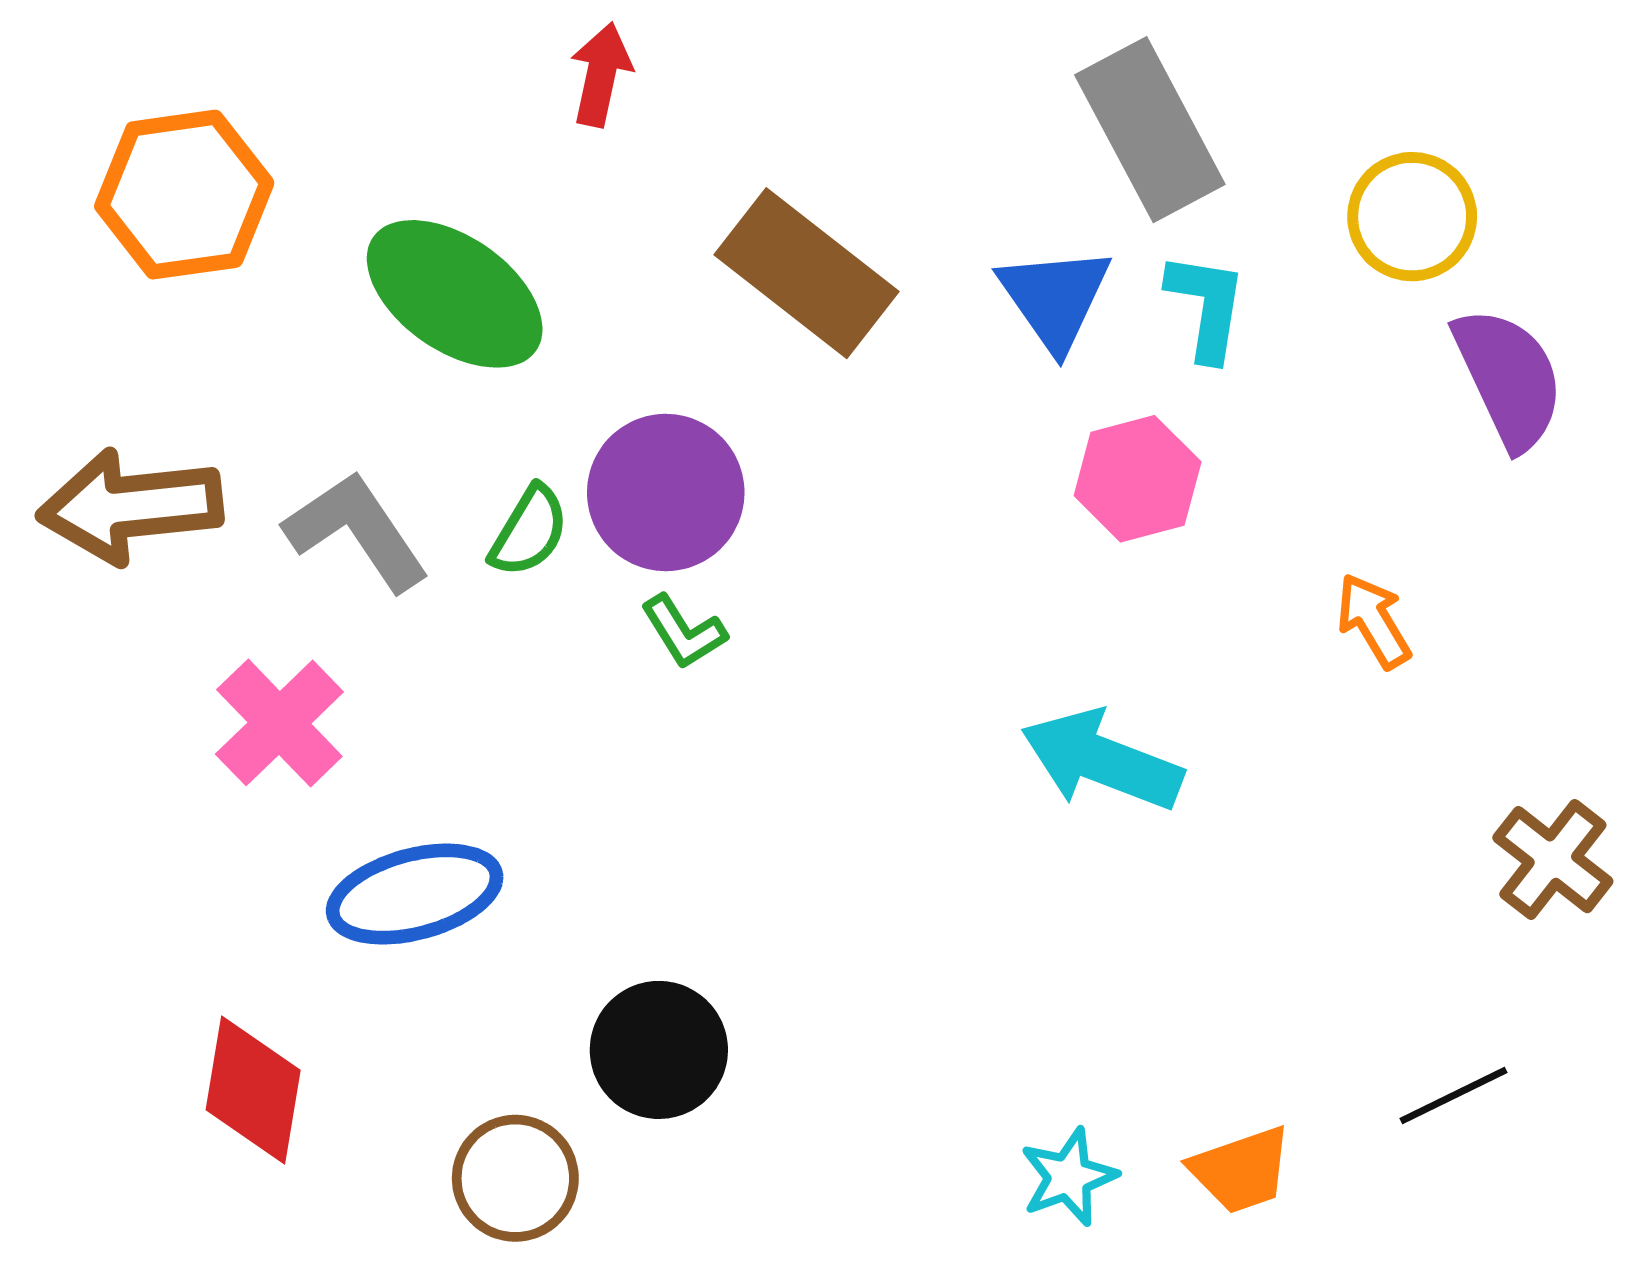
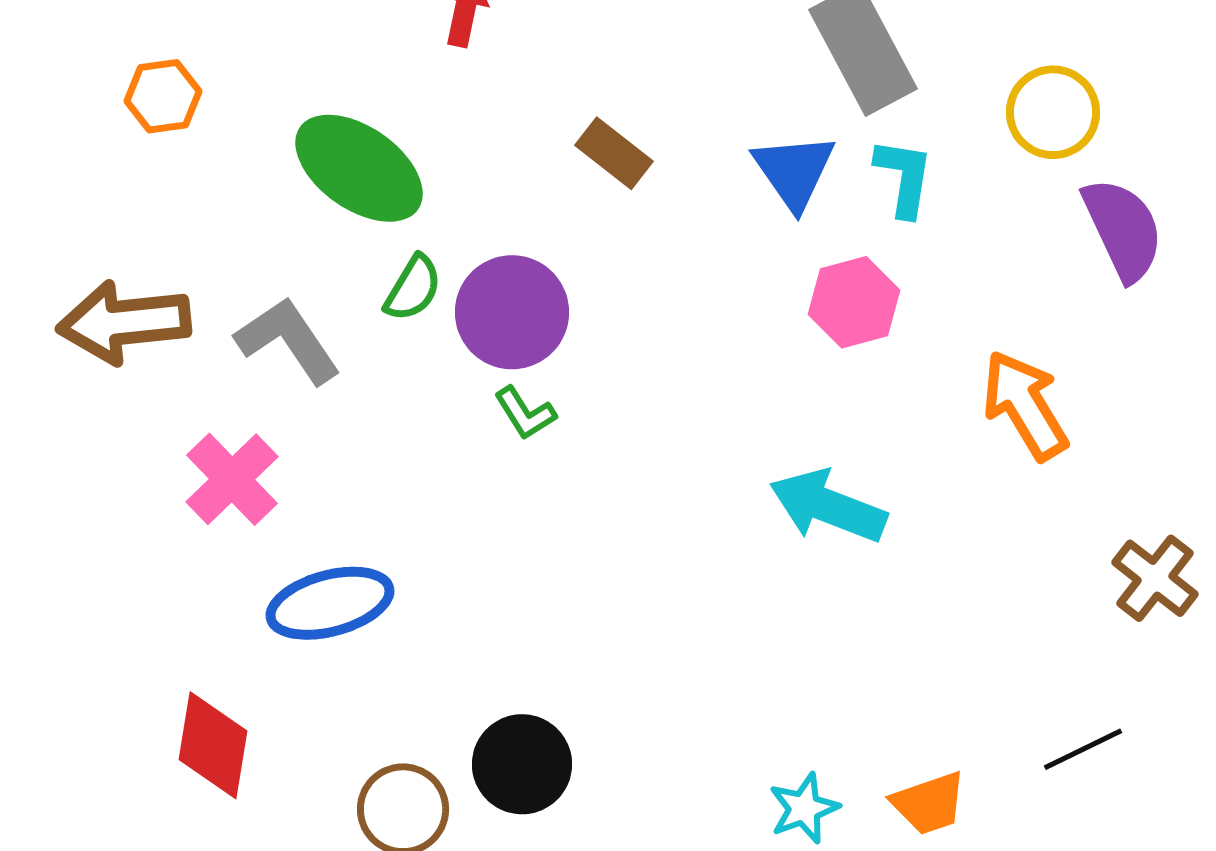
orange hexagon: (184, 195) -> (163, 96), size x0.6
brown rectangle: (806, 273) -> (614, 153), size x0.6
green semicircle: (529, 531) -> (413, 288), moved
orange arrow: (1374, 621) -> (1025, 405), size x1.6
black circle: (659, 1050) -> (522, 764), moved

